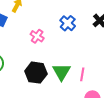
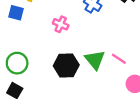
pink line: (82, 74) -> (119, 59), turned -56

